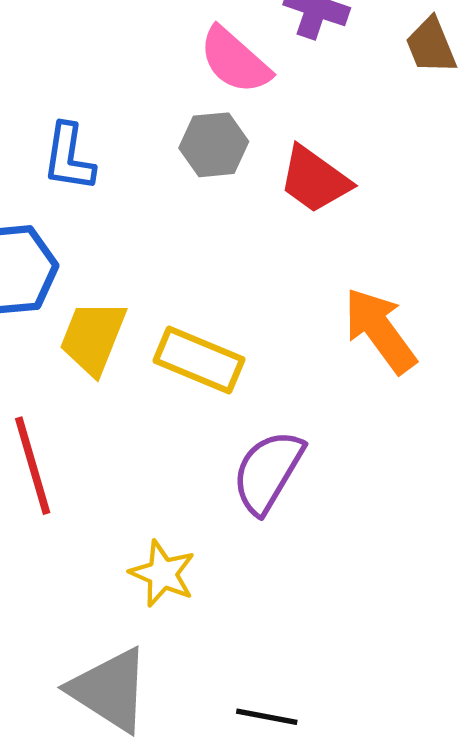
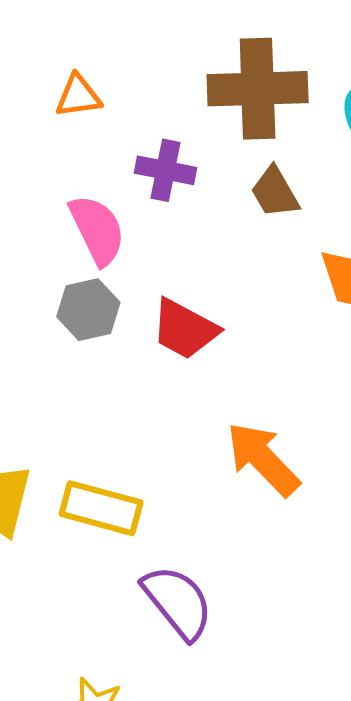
pink semicircle: (235, 60) -> (97, 230), turned -150
purple semicircle: (268, 472) -> (178, 602), turned 118

